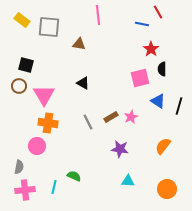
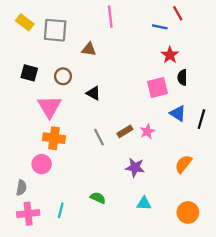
brown circle: (19, 86) -> (63, 76), moved
green semicircle: (74, 176) -> (98, 198), moved

